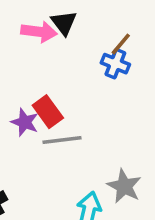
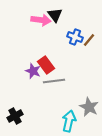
brown line: (121, 44) -> (89, 40), moved
blue cross: (115, 64) -> (75, 37), moved

